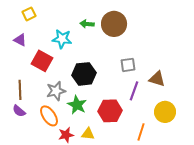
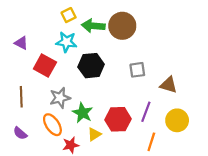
yellow square: (29, 14) -> (69, 15), moved
green arrow: (87, 24) -> (93, 26), size x1.5
black hexagon: (84, 74) -> (91, 66), moved
purple line: (134, 91) -> (146, 112), moved
purple semicircle: (19, 111) -> (20, 133), moved
yellow triangle: (88, 134) -> (94, 134), moved, turned -40

